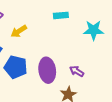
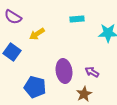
blue pentagon: (16, 67) -> (35, 87), moved

